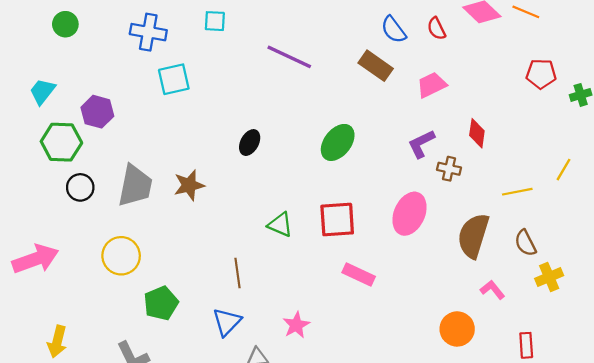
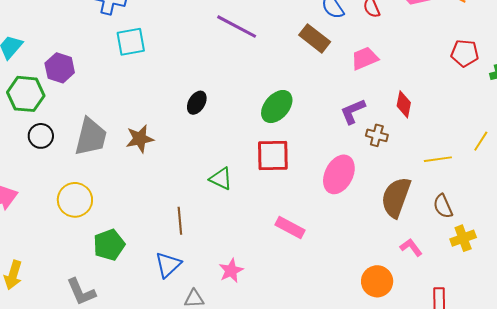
red square: (337, 220) -> (273, 156), moved

